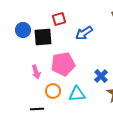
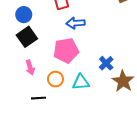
blue arrow: (84, 33) -> (76, 23), moved, turned 30
black square: (43, 37) -> (27, 37), moved, turned -30
pink arrow: (36, 72) -> (30, 67), moved

